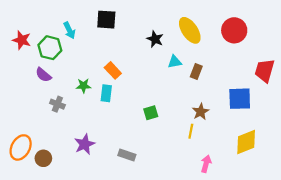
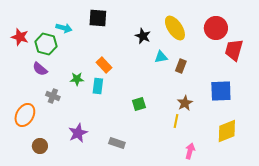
cyan arrow: (69, 30) -> (64, 28), turned -49
red trapezoid: (265, 70) -> (234, 50), moved
orange ellipse: (21, 147) -> (25, 115), moved

